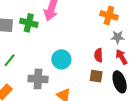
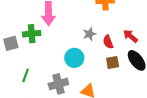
gray star: (118, 37) -> (89, 34), moved

